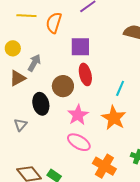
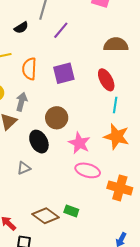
orange semicircle: (54, 23) -> (29, 69), moved
red ellipse: (85, 74) -> (106, 80), moved
gray triangle: (20, 125) -> (24, 168), turned 40

